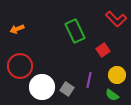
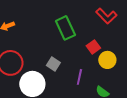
yellow circle: (117, 75) -> (107, 60), moved
gray square: (67, 89) -> (53, 64), moved

